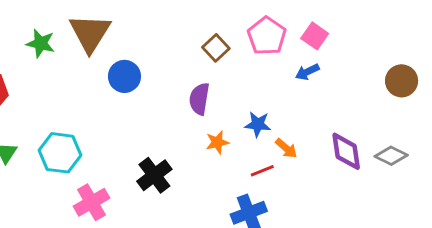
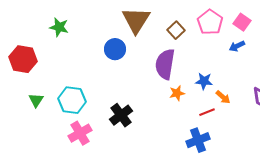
brown triangle: (90, 33) -> (136, 20), moved
purple semicircle: (199, 99) -> (165, 64), size x1.4
black cross: (154, 175) -> (121, 115), moved
pink cross: (92, 202) -> (80, 133), moved

